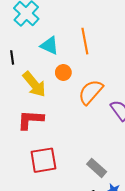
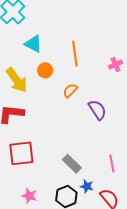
orange line: (85, 41) -> (75, 54), moved
orange semicircle: (91, 92) -> (70, 91), size x0.6

